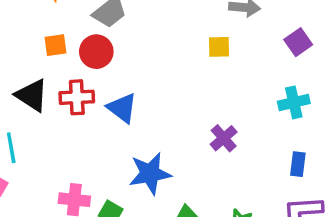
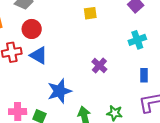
red circle: (96, 52) -> (32, 29), moved

